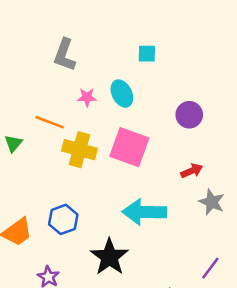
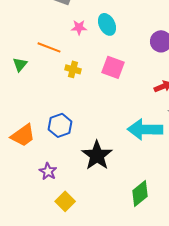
pink square: (129, 147) -> (113, 67), size x0.7
yellow cross: (79, 150) -> (73, 69), size x0.6
cyan arrow: (144, 212) -> (145, 129), moved

